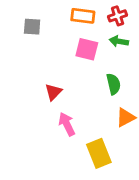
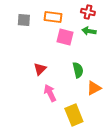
orange rectangle: (83, 16) -> (53, 17), moved
red cross: (118, 16) -> (88, 12), turned 32
green semicircle: (114, 84) -> (78, 70), moved

